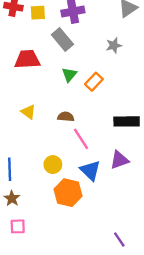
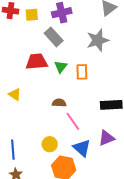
gray star: (114, 45) -> (98, 40), size x1.6
red trapezoid: (27, 59) -> (37, 62), moved
orange rectangle: (94, 82) -> (82, 72), turned -42
yellow triangle: (28, 112) -> (15, 95), moved

